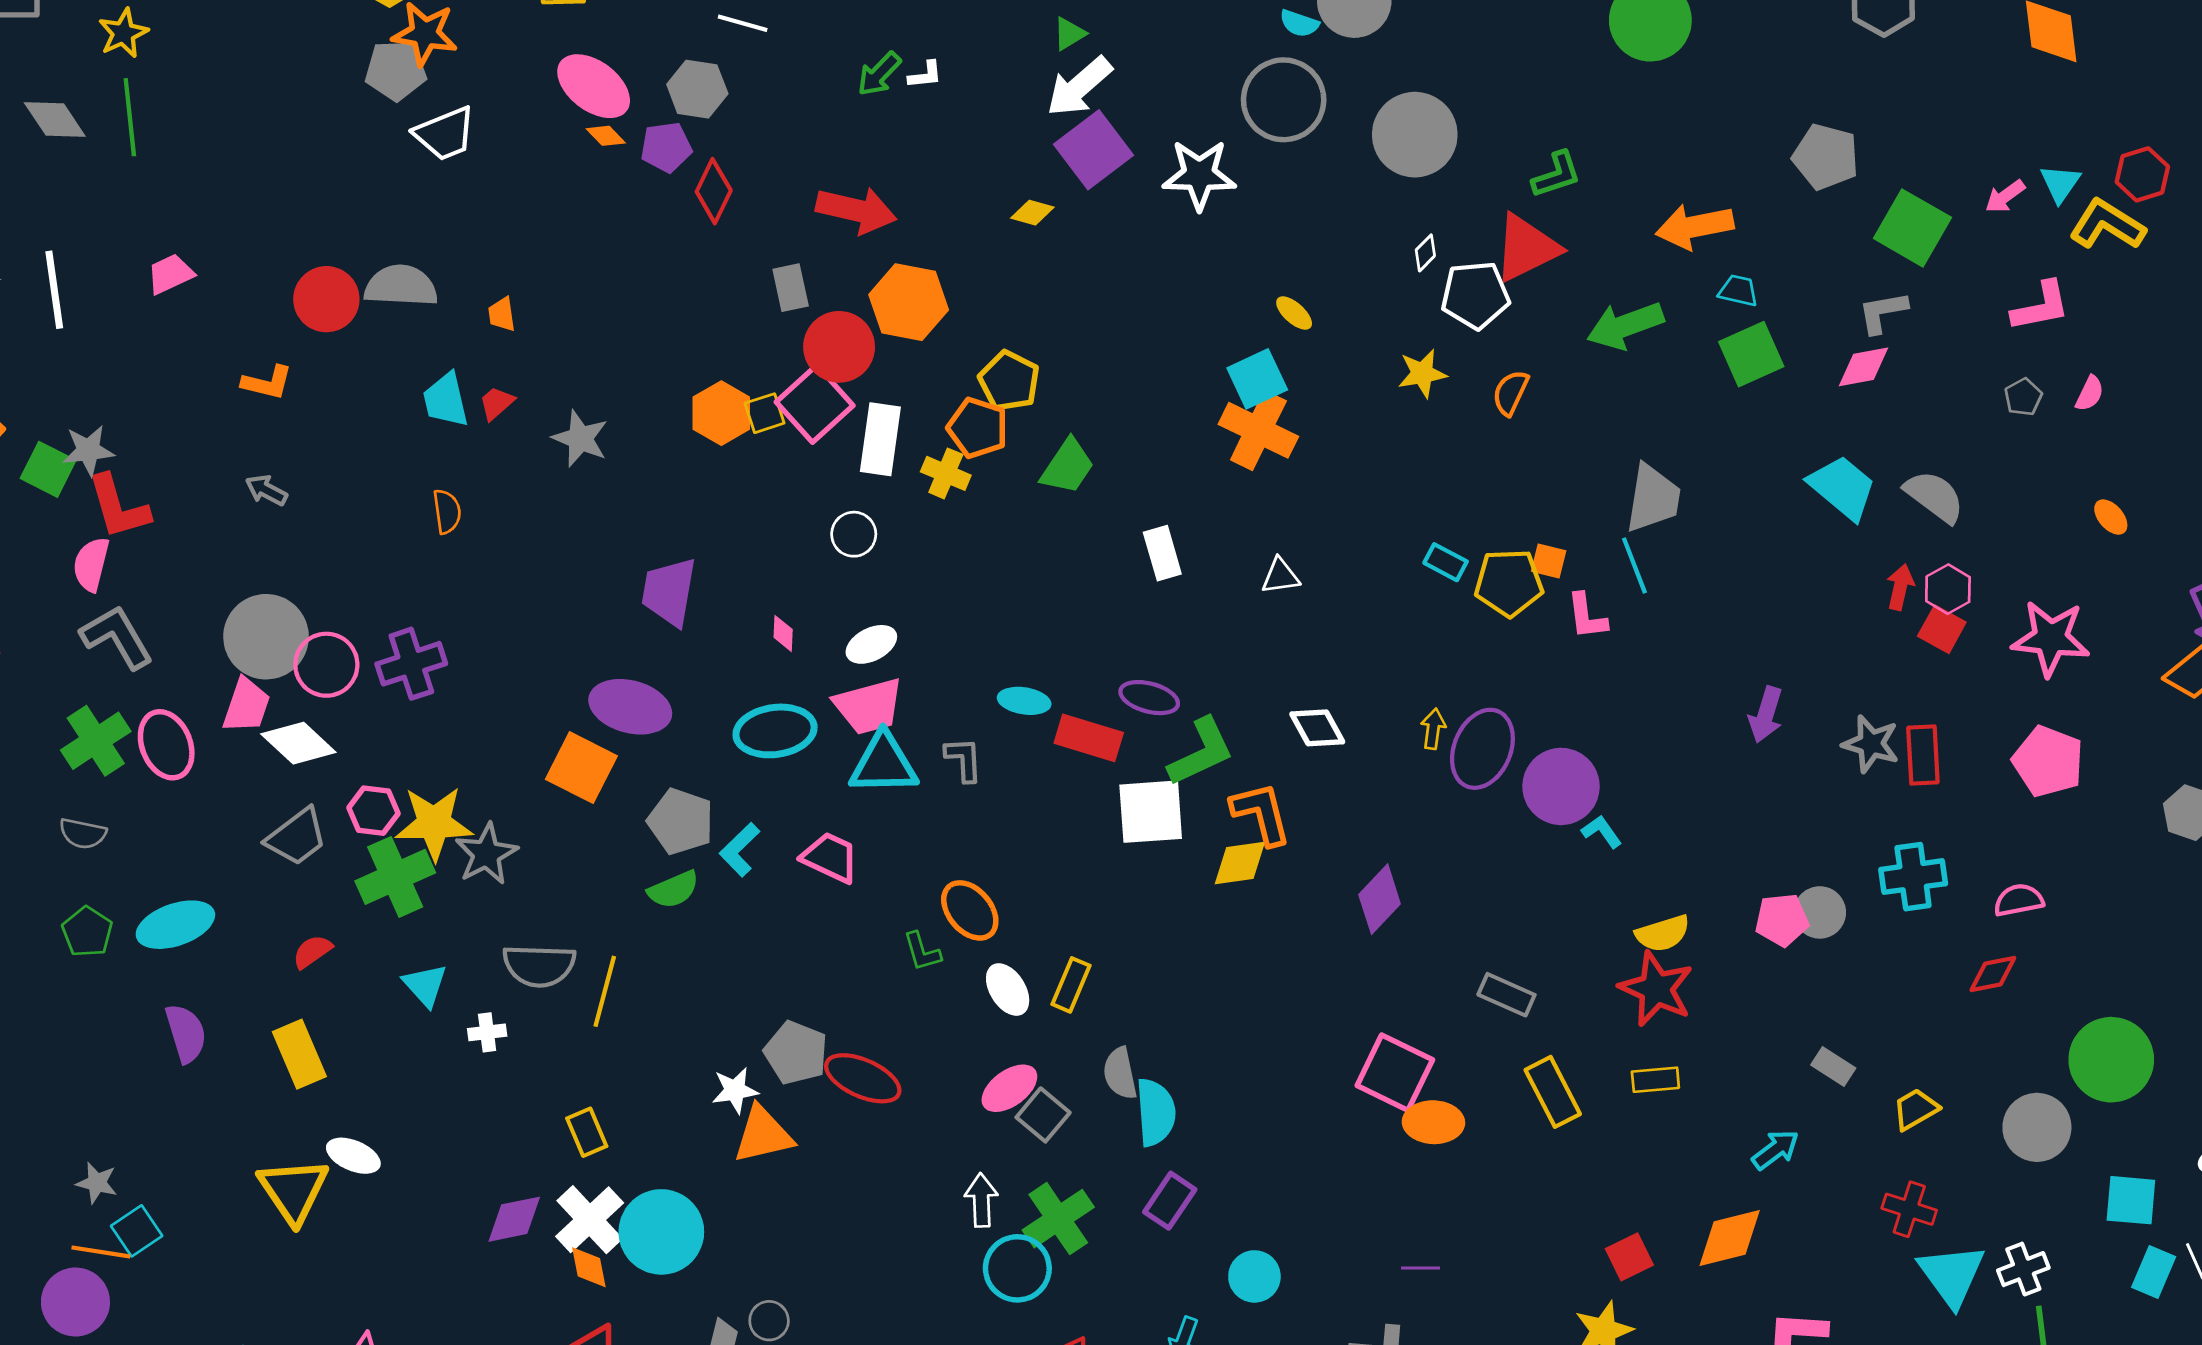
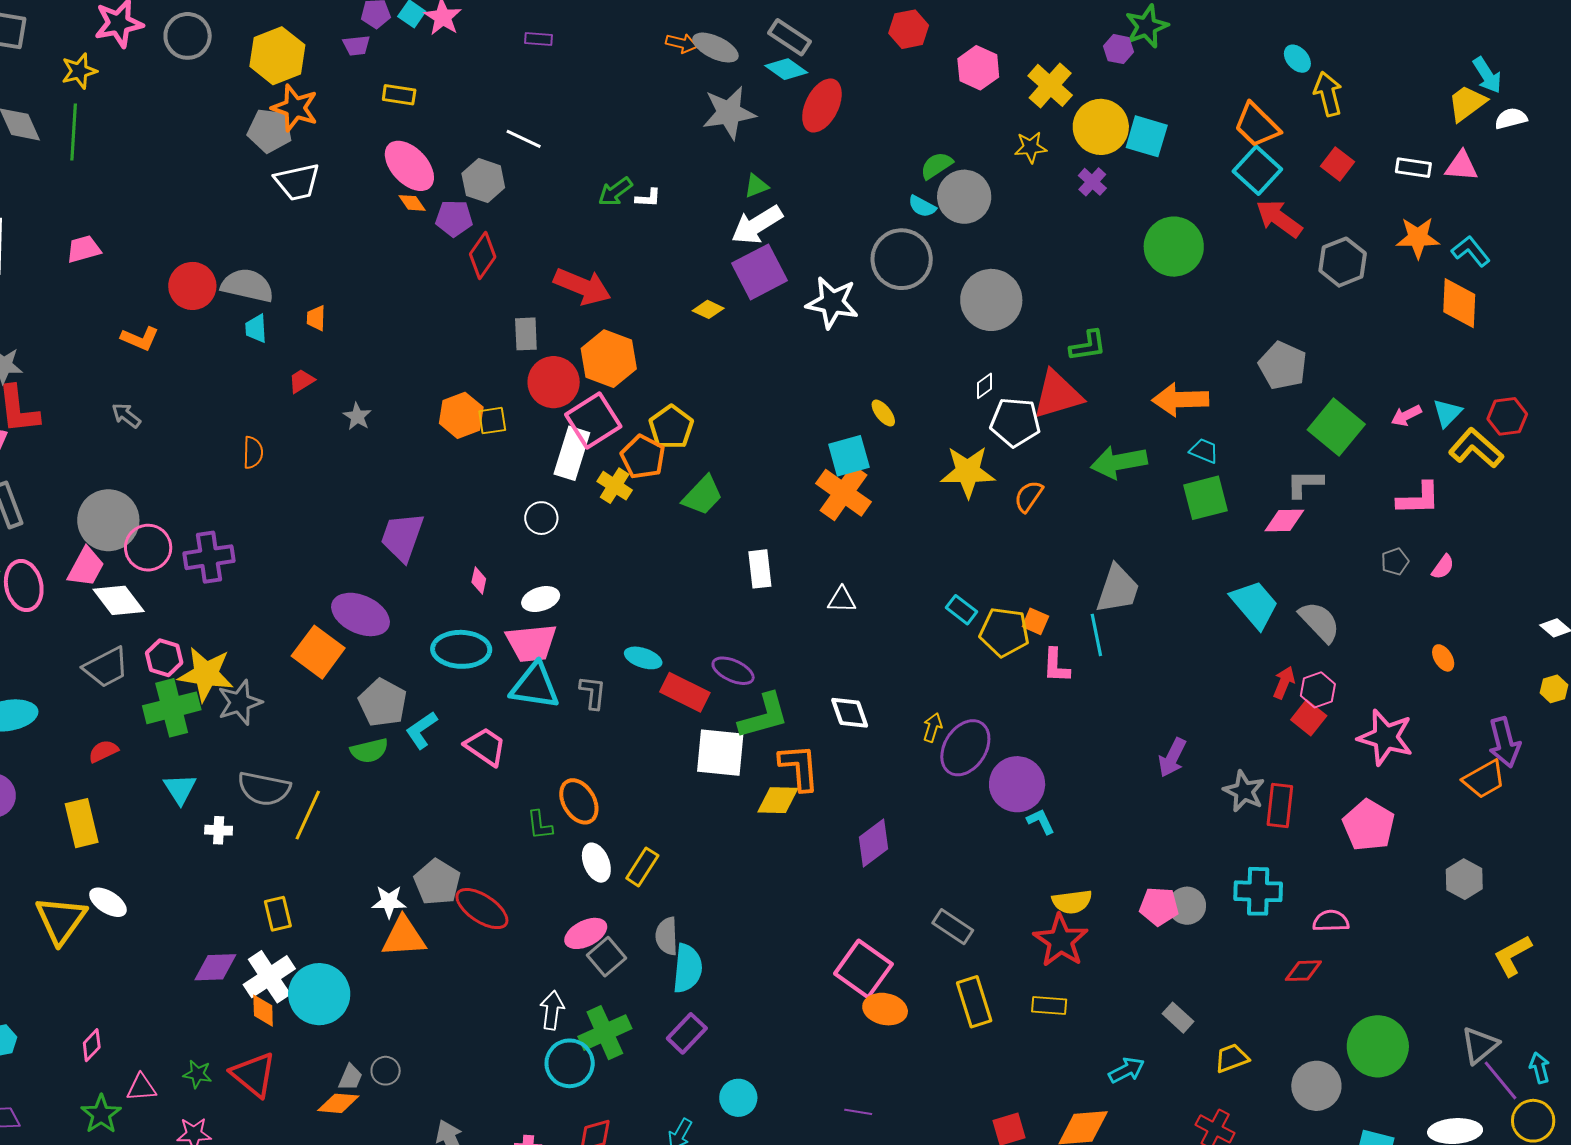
yellow star: (1422, 373) -> (968, 472), size x1.5
cyan trapezoid: (446, 400) -> (256, 329), moved, size x0.7
pink square: (815, 404) -> (593, 420), moved
gray star: (580, 438) -> (357, 416), size x0.7

